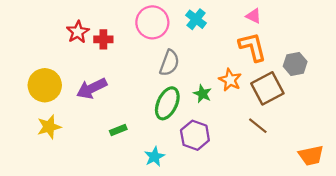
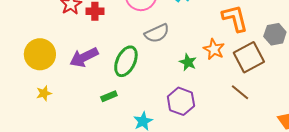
gray semicircle: (169, 63) -> (157, 33), turned 45
green ellipse: (167, 103) -> (126, 61), moved
yellow star: (49, 127) -> (44, 93), size x0.7

